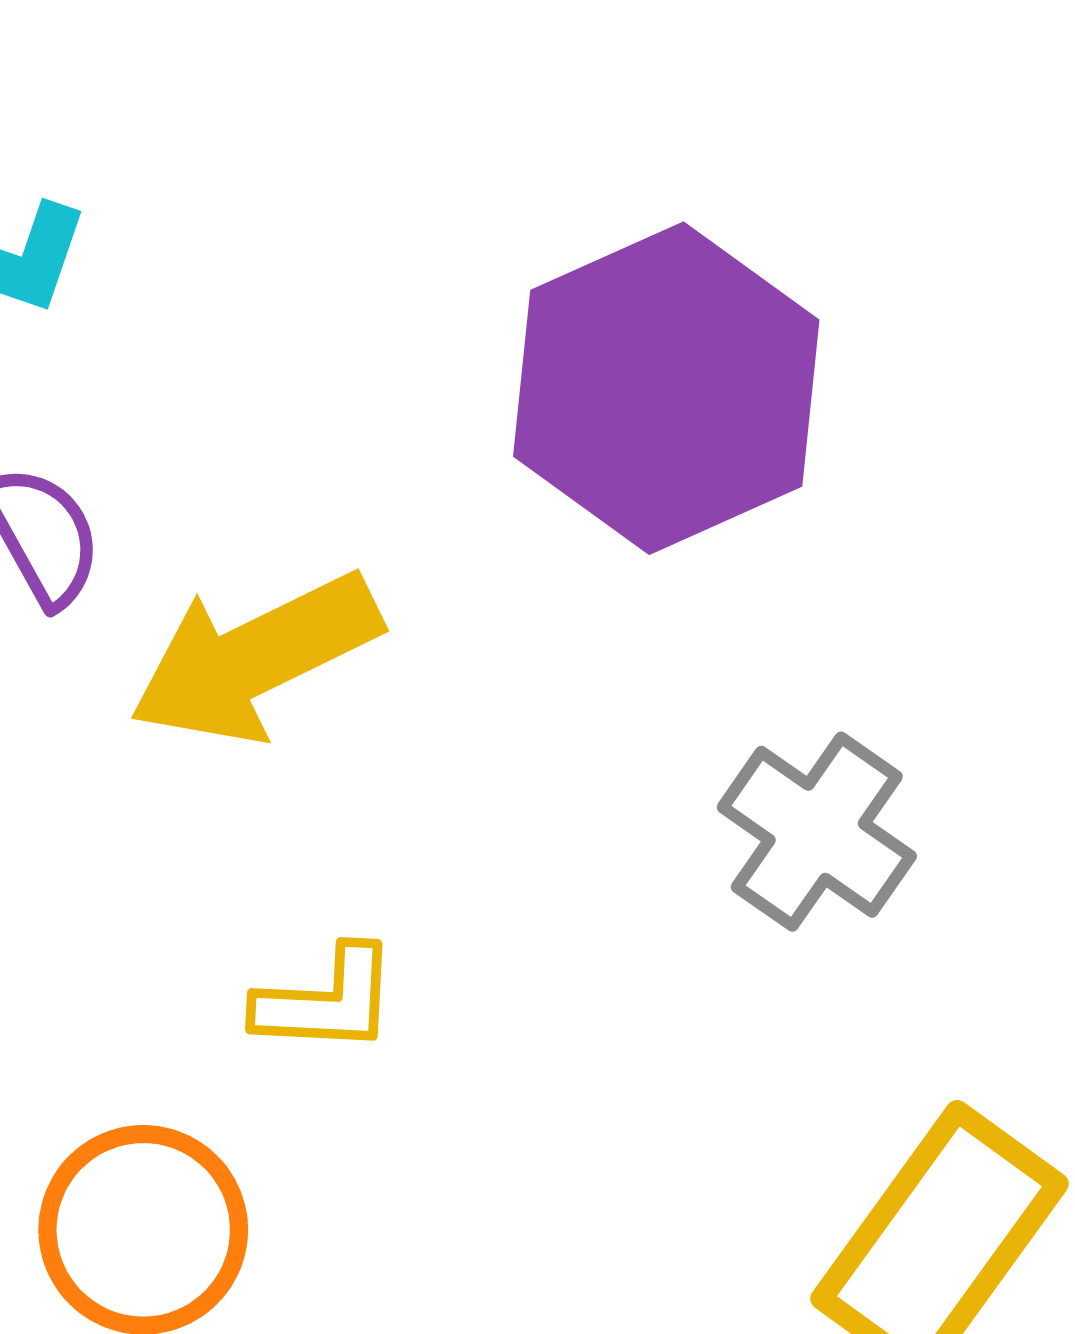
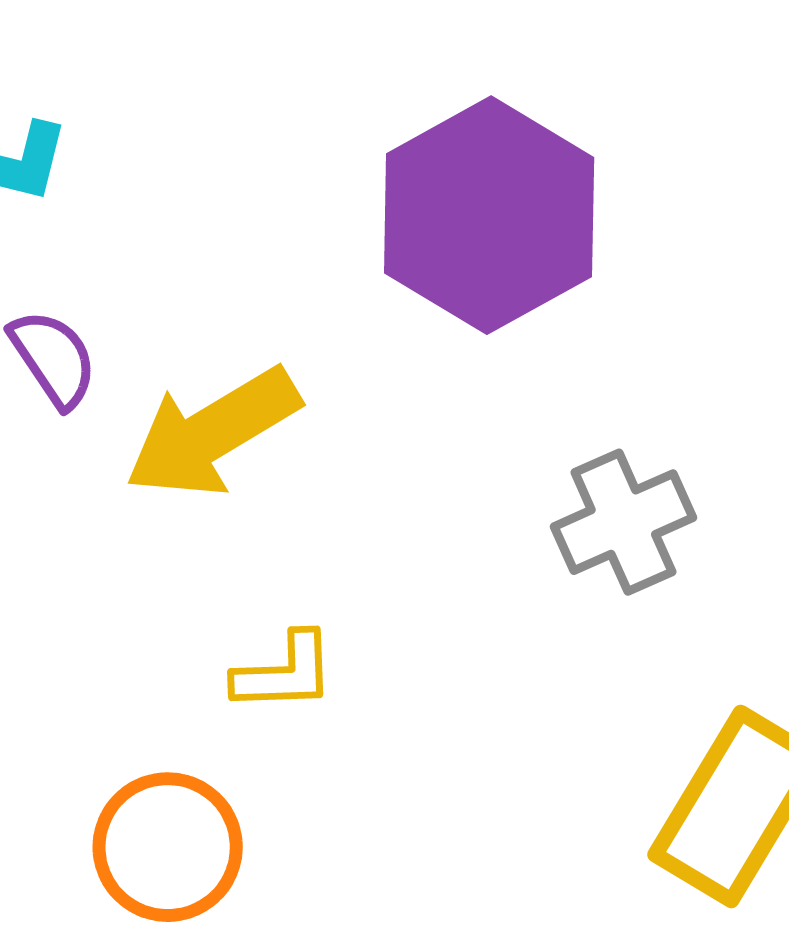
gray cross: (817, 832) -> (623, 522), turned 36

